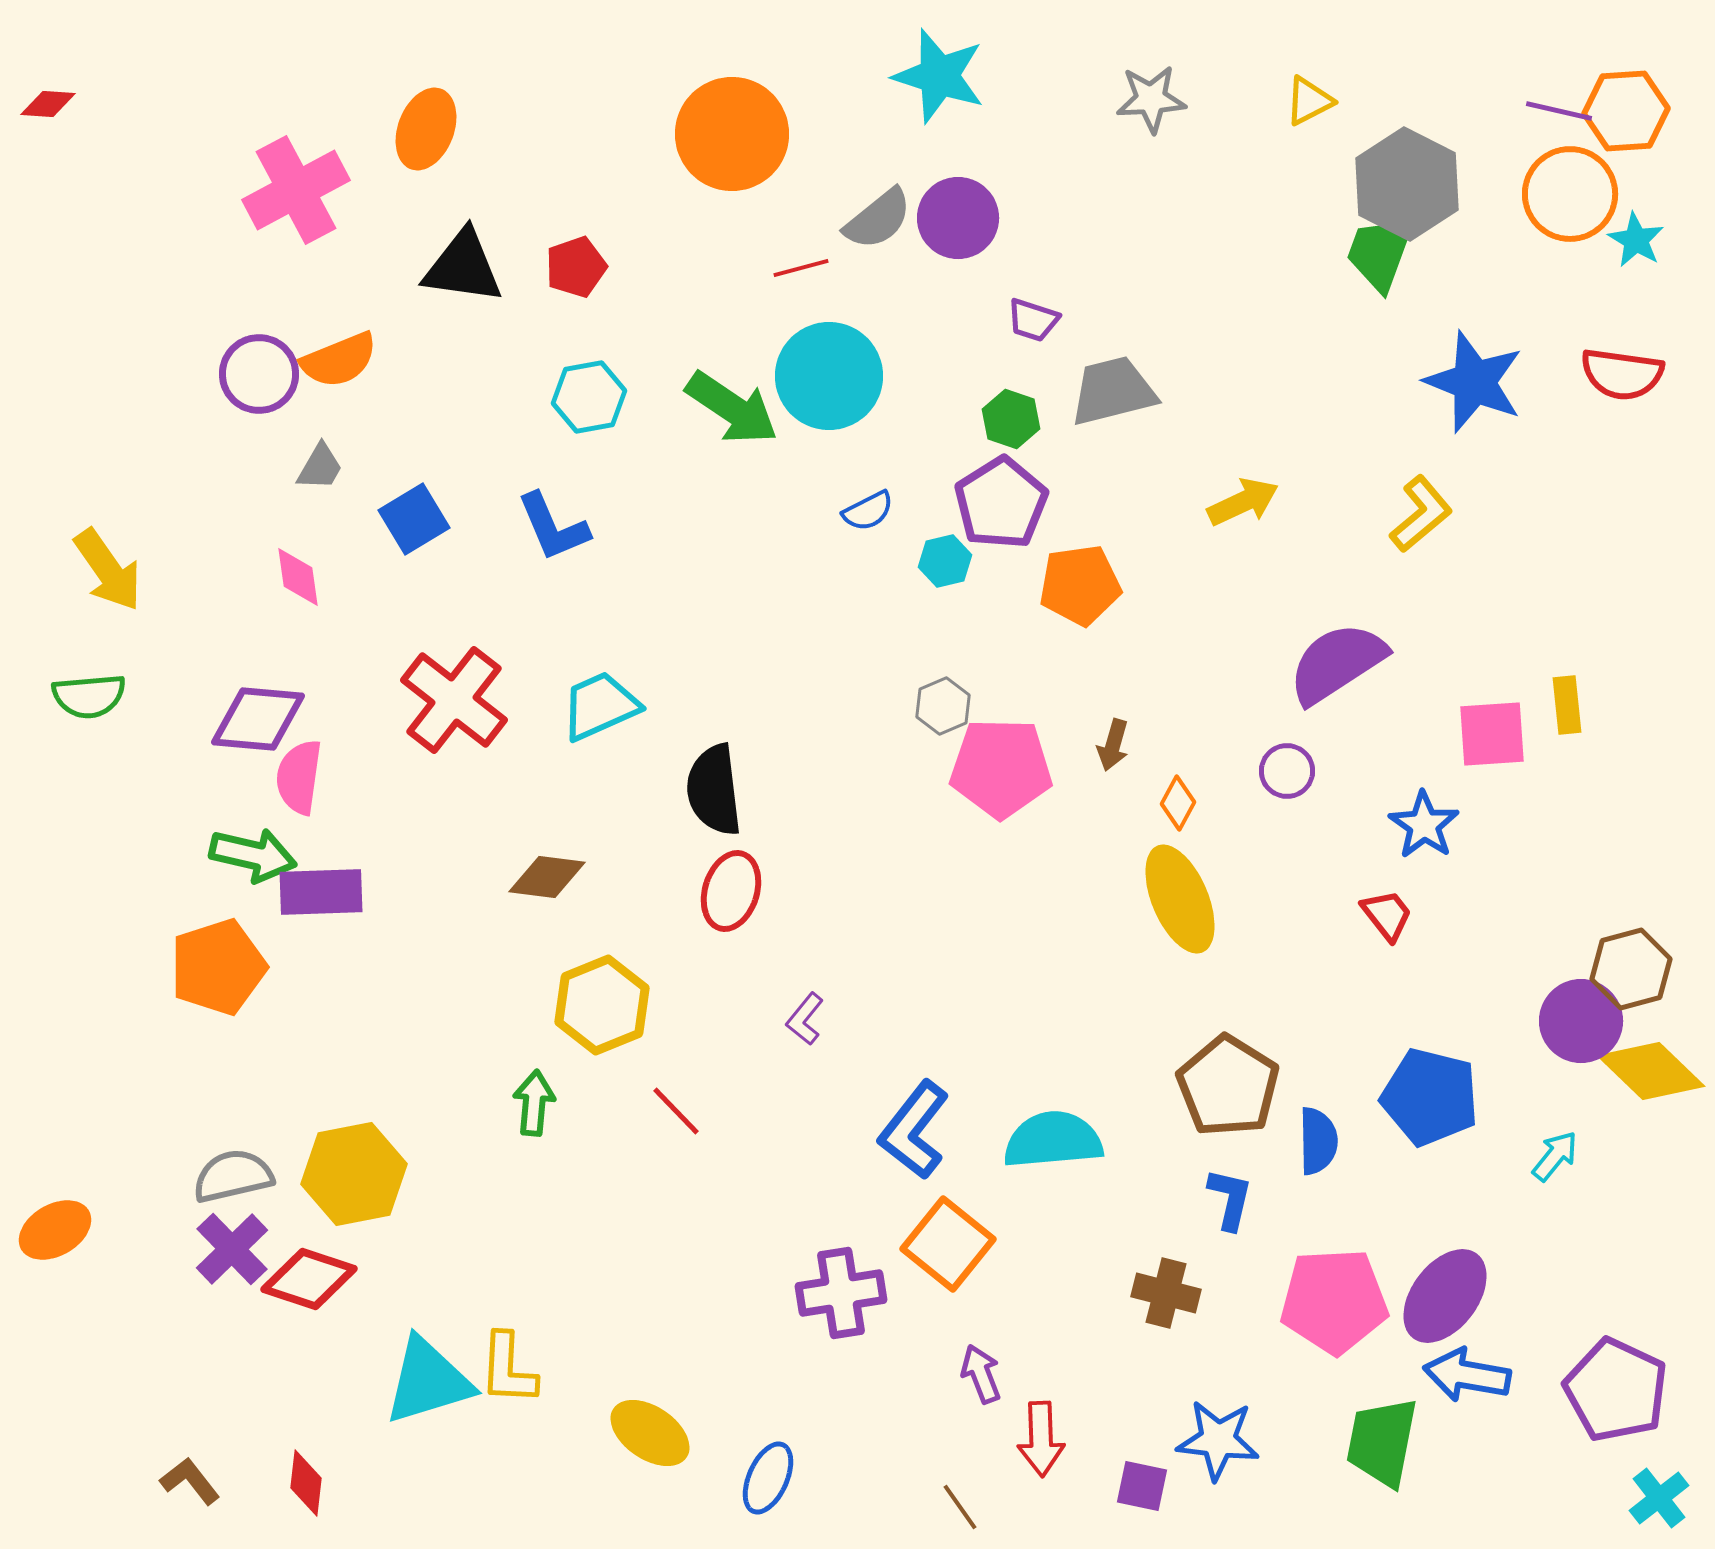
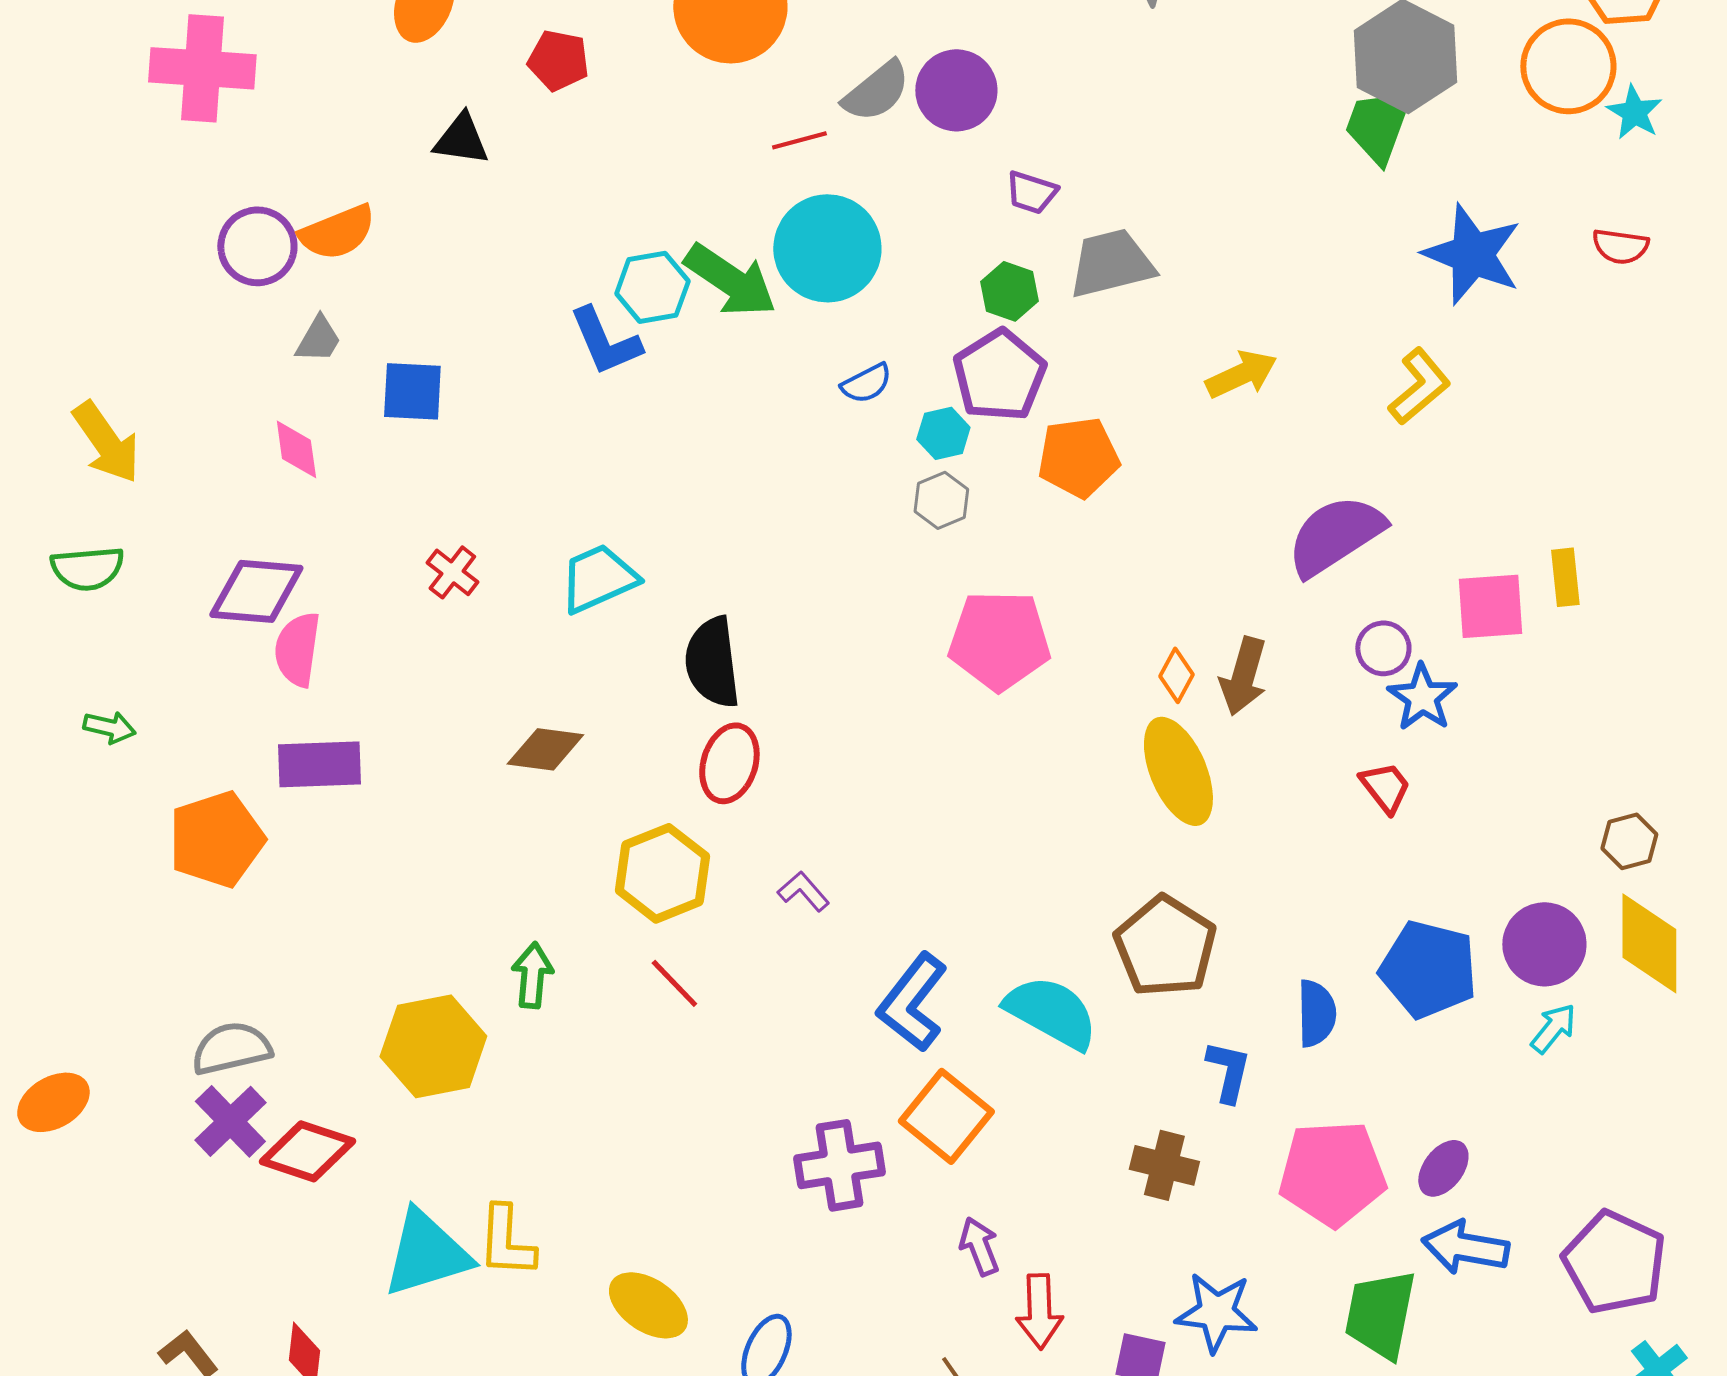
pink cross: (296, 190) -> (202, 68), moved, turned 32
black triangle: (463, 267) -> (461, 139), size x0.7
red pentagon: (576, 267) -> (558, 60), moved, turned 30
red semicircle: (1622, 374) -> (1620, 246), size x0.7
cyan hexagon: (589, 397) -> (652, 287), moved
blue square: (414, 519) -> (412, 391), turned 34
blue L-shape: (553, 527) -> (605, 341), moved
red cross: (454, 700) -> (452, 572), size x0.5
gray hexagon: (943, 706) -> (941, 500), moved
brown arrow: (1113, 745) -> (1243, 676), moved, size x1.5
purple circle: (1287, 771) -> (1383, 648), moved
green arrow: (253, 855) -> (109, 727), moved, size x0.6
brown hexagon: (1631, 969) -> (1629, 841), size x0.7
yellow hexagon: (602, 1005) -> (662, 873), moved
purple L-shape: (805, 1019) -> (803, 891), turned 100
purple circle: (1581, 1021) -> (1544, 944), moved
yellow diamond: (1651, 1071) -> (1649, 943), turned 46
brown pentagon: (1228, 1086) -> (1165, 946), moved
cyan semicircle: (1053, 1140) -> (1051, 1012), turned 34
yellow hexagon: (354, 1174) -> (433, 1046), moved
purple ellipse: (1445, 1296) -> (1443, 1168), size x0.6

